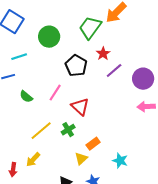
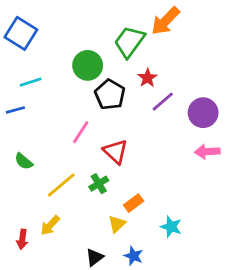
green circle: (49, 37) -> (88, 65), moved
green semicircle: (26, 97) -> (24, 161), moved

